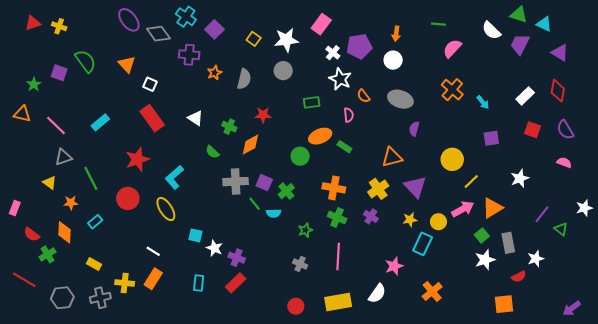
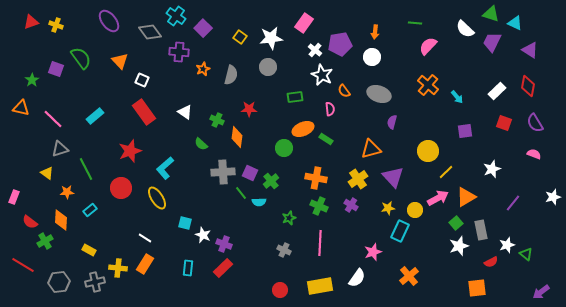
purple ellipse: (129, 20) -> (109, 21), moved
orange diamond: (250, 145) -> (237, 137), turned -55
green triangle: (561, 229) -> (526, 254), moved

